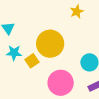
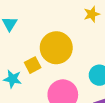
cyan star: (14, 53) -> (13, 79), moved

